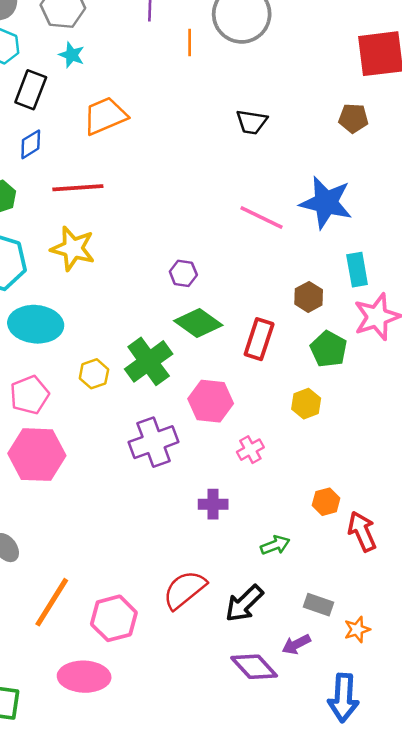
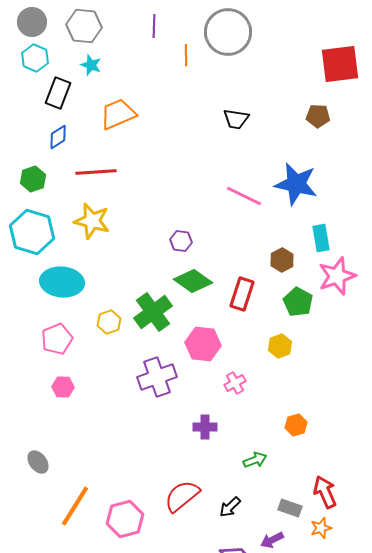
pink hexagon: (37, 455) -> (63, 387), size x0.5
red arrow: (362, 531) -> (325, 492), moved
black arrow: (244, 603) -> (230, 507), size x0.7

